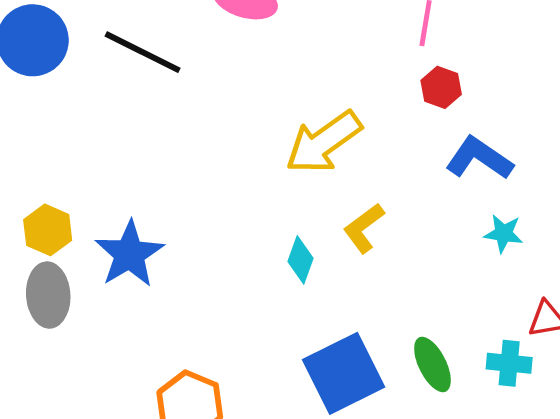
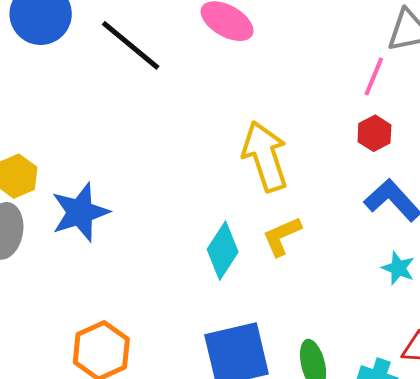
yellow arrow: (324, 142) -> (265, 156), turned 94
cyan diamond: (301, 260) -> (223, 251), size x1.4

